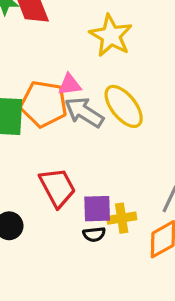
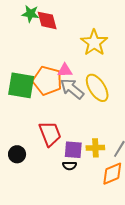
yellow cross: (122, 218) -> (95, 148), moved

